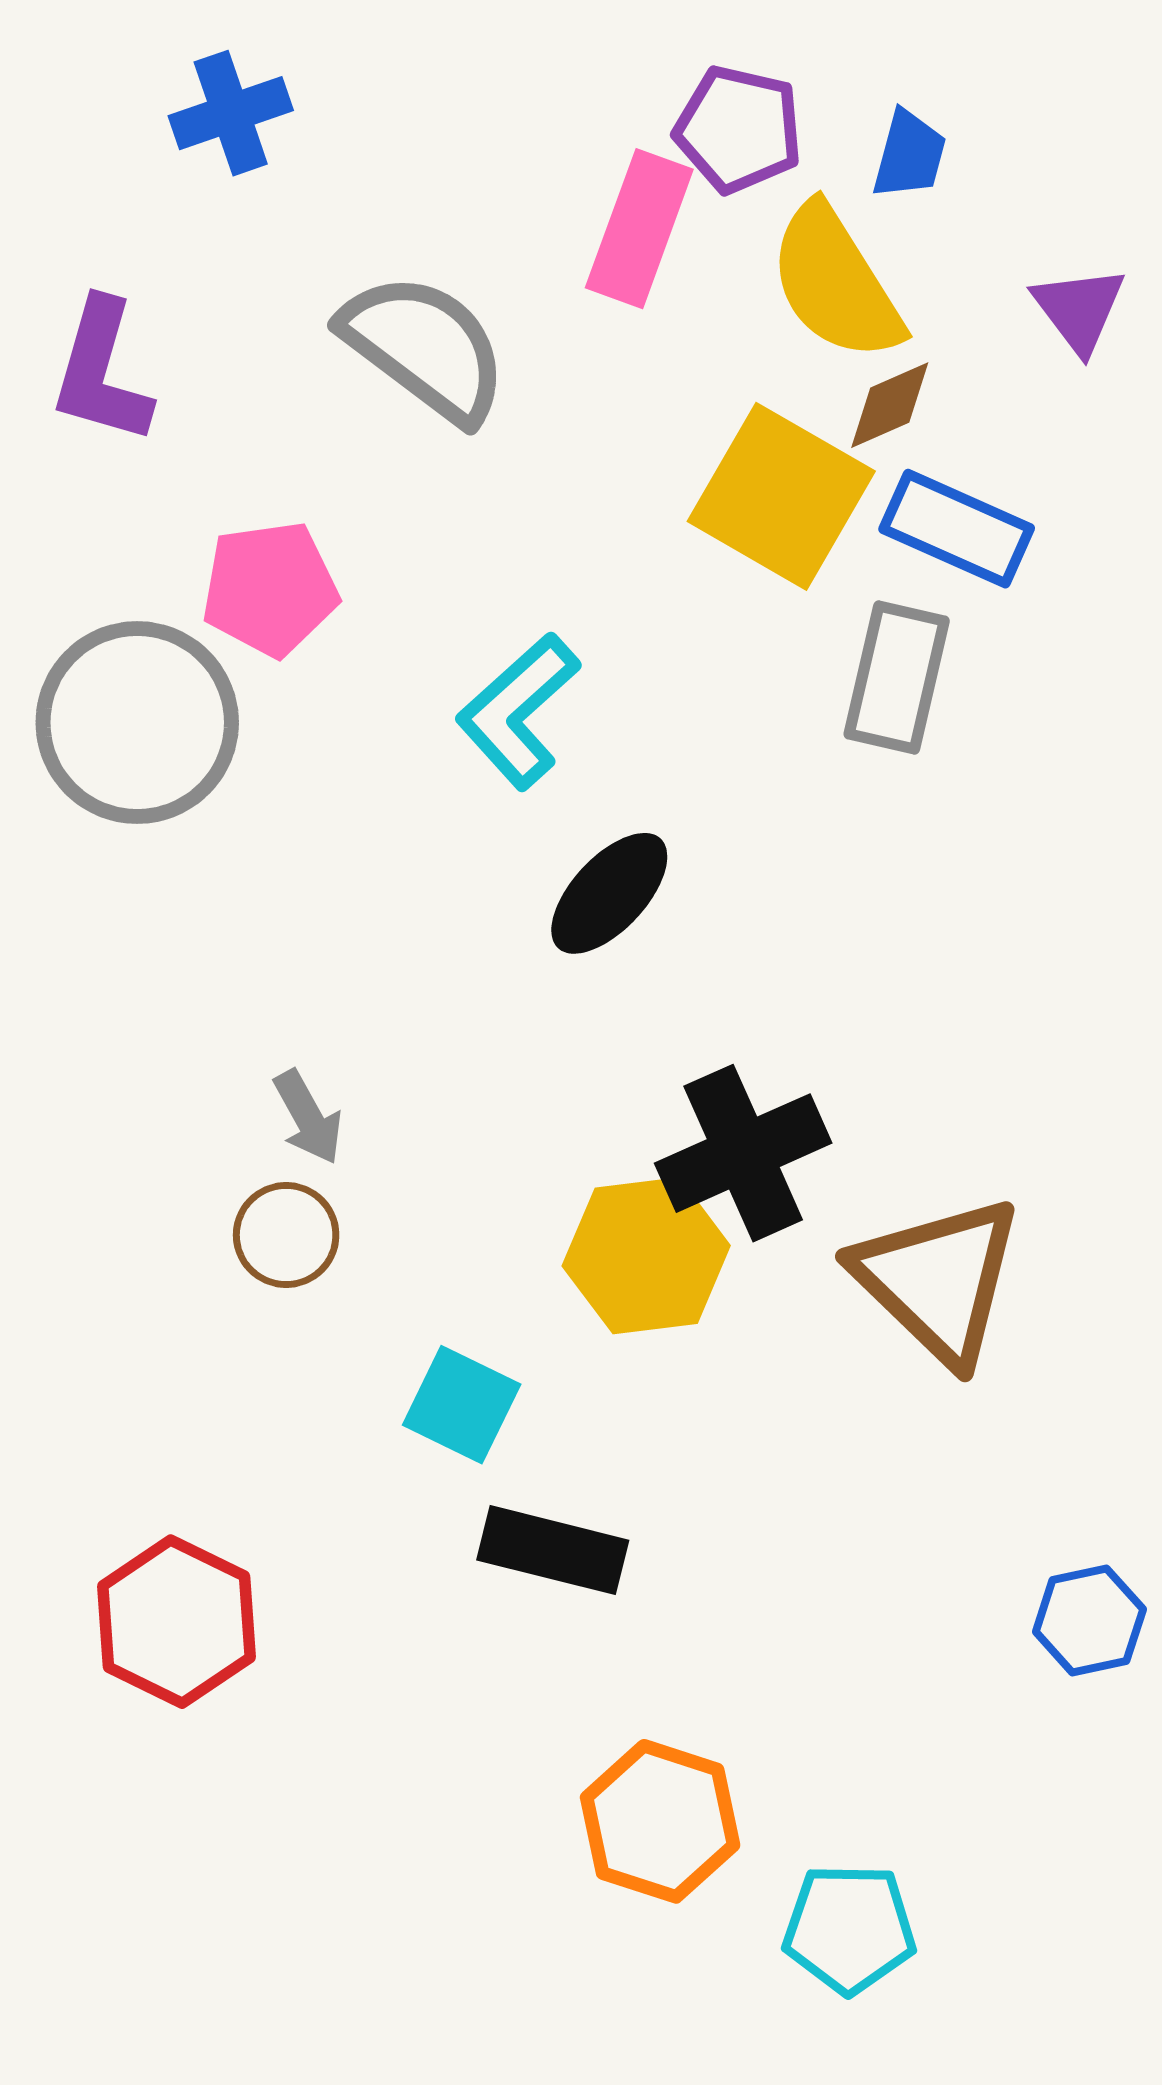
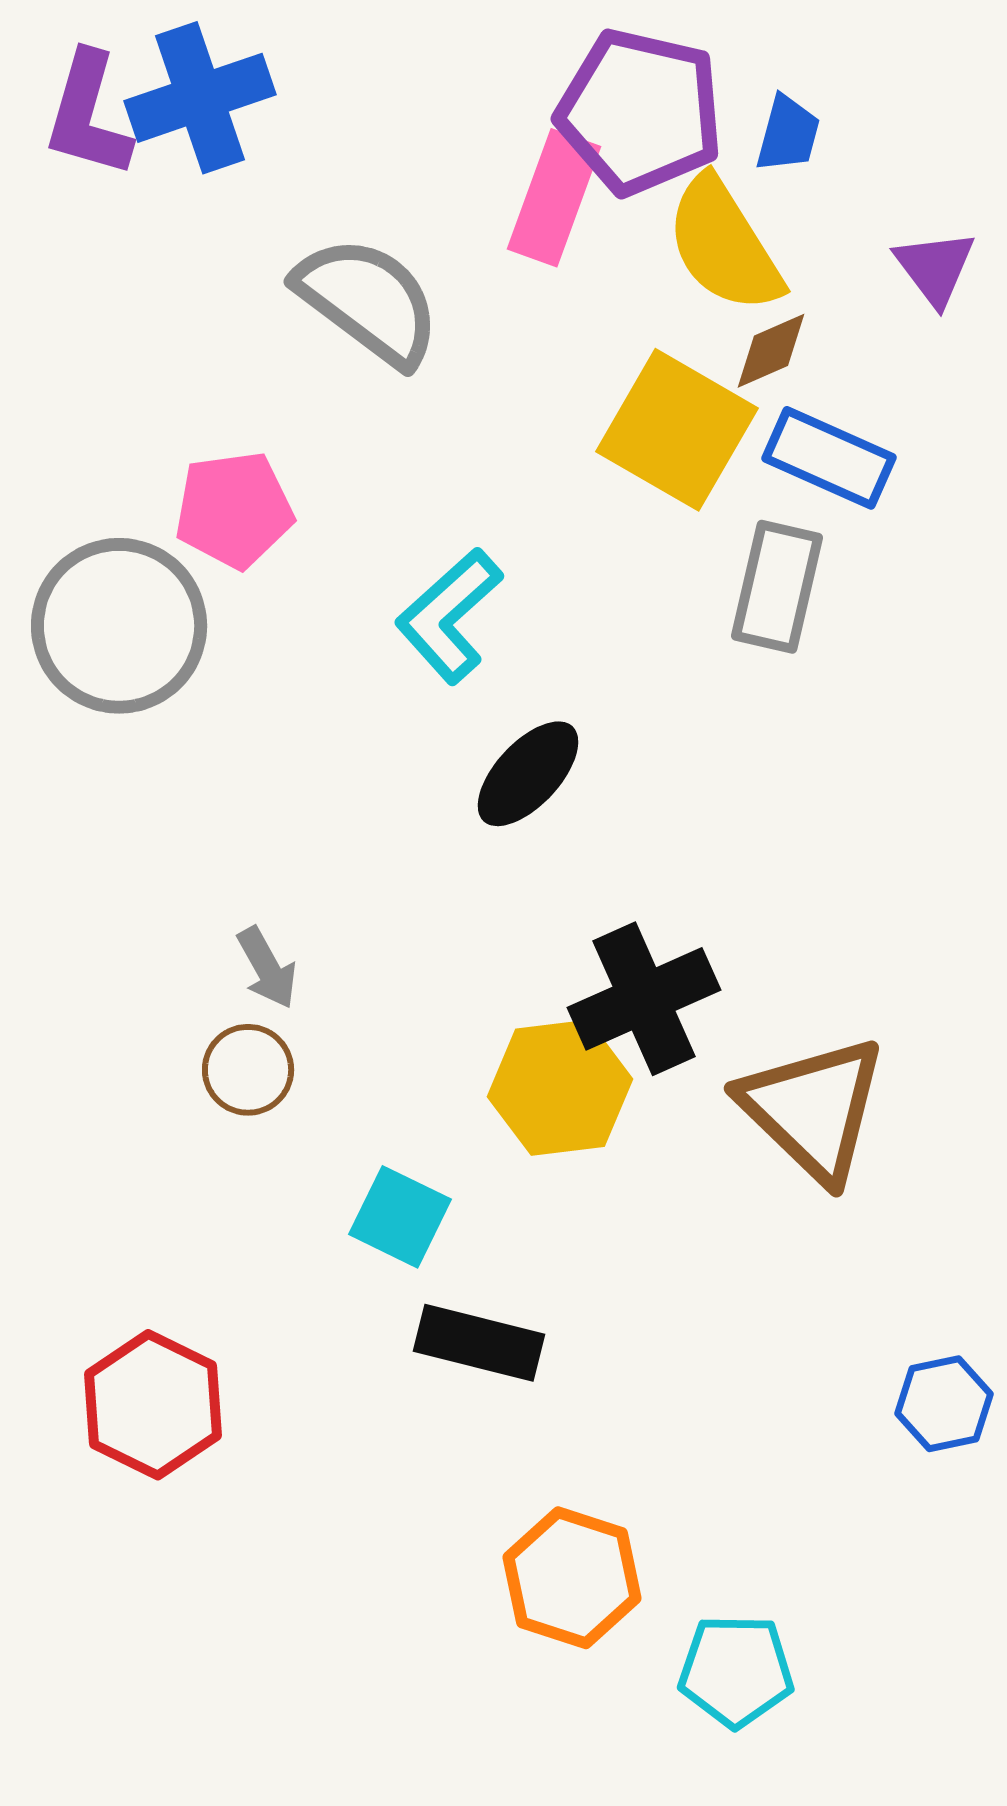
blue cross: (231, 113) -> (200, 98), size x1.4
purple pentagon: (739, 129) -> (640, 112), size x1.5
purple L-shape: (101, 372) -> (88, 115), moved

